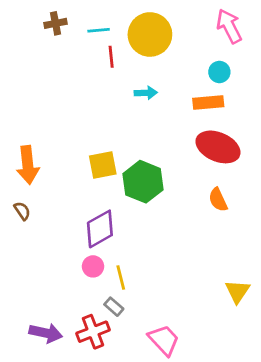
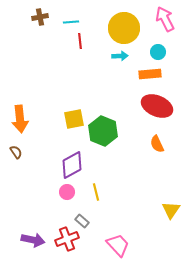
yellow circle: (150, 34) -> (124, 28), moved
cyan arrow: (146, 93) -> (120, 56), moved
yellow line: (121, 278) -> (96, 192), moved

